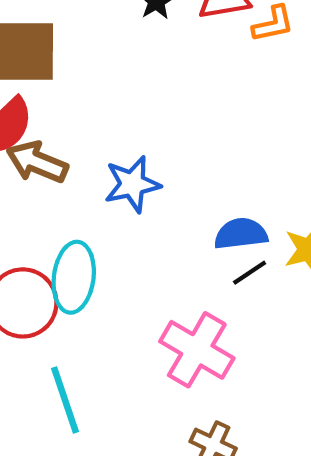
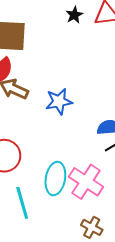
cyan ellipse: (74, 277) -> (55, 179), moved

